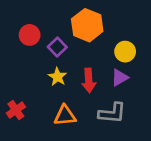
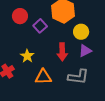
yellow circle: (125, 52) -> (81, 32), moved
yellow star: (57, 77) -> (27, 56), moved

